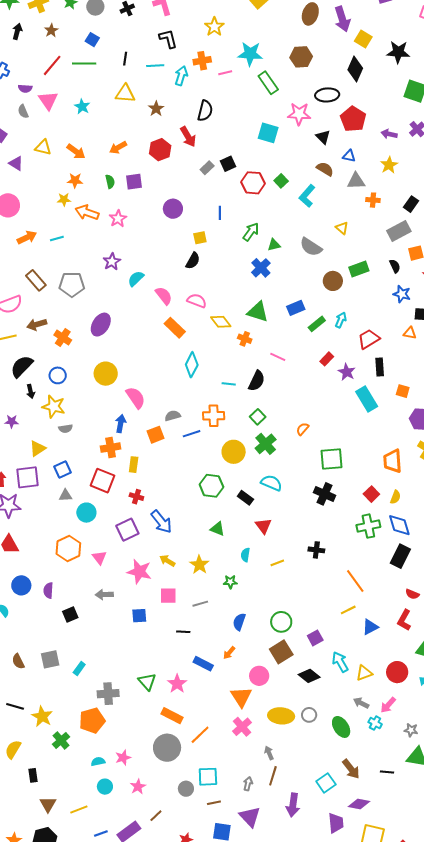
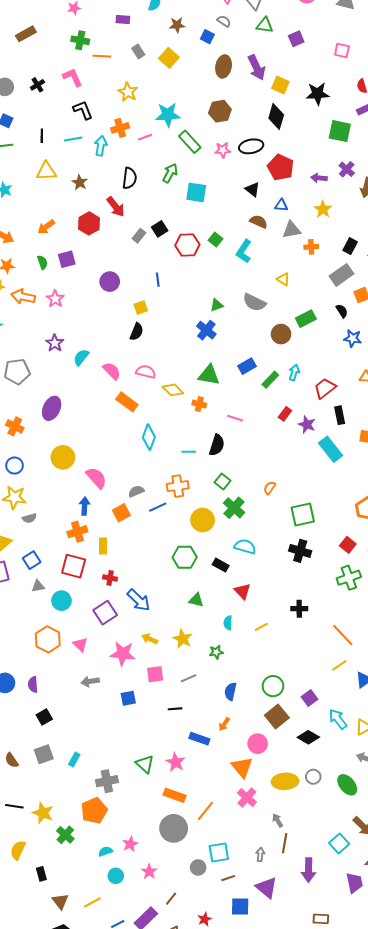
pink star: (299, 114) -> (223, 150), moved, size x0.7
green arrow: (251, 232) -> (170, 173), moved
black square: (70, 614) -> (44, 717), moved

